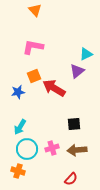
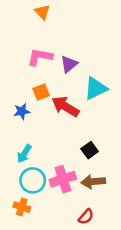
cyan triangle: (86, 54) -> (96, 88), moved, size x1.5
purple triangle: (77, 71) -> (69, 64), moved
black square: (74, 124) -> (90, 150), turned -32
pink cross: (52, 148) -> (63, 179), size x1.5

